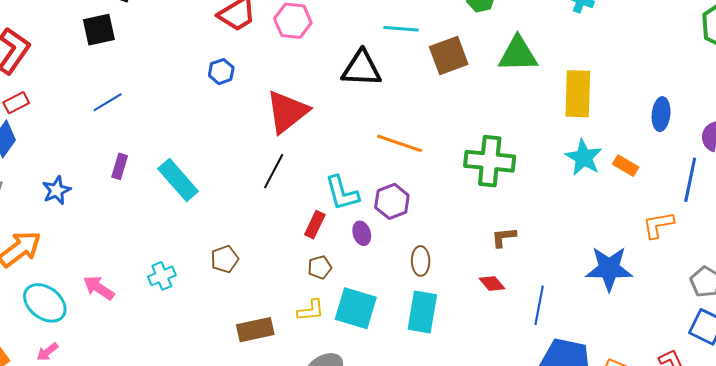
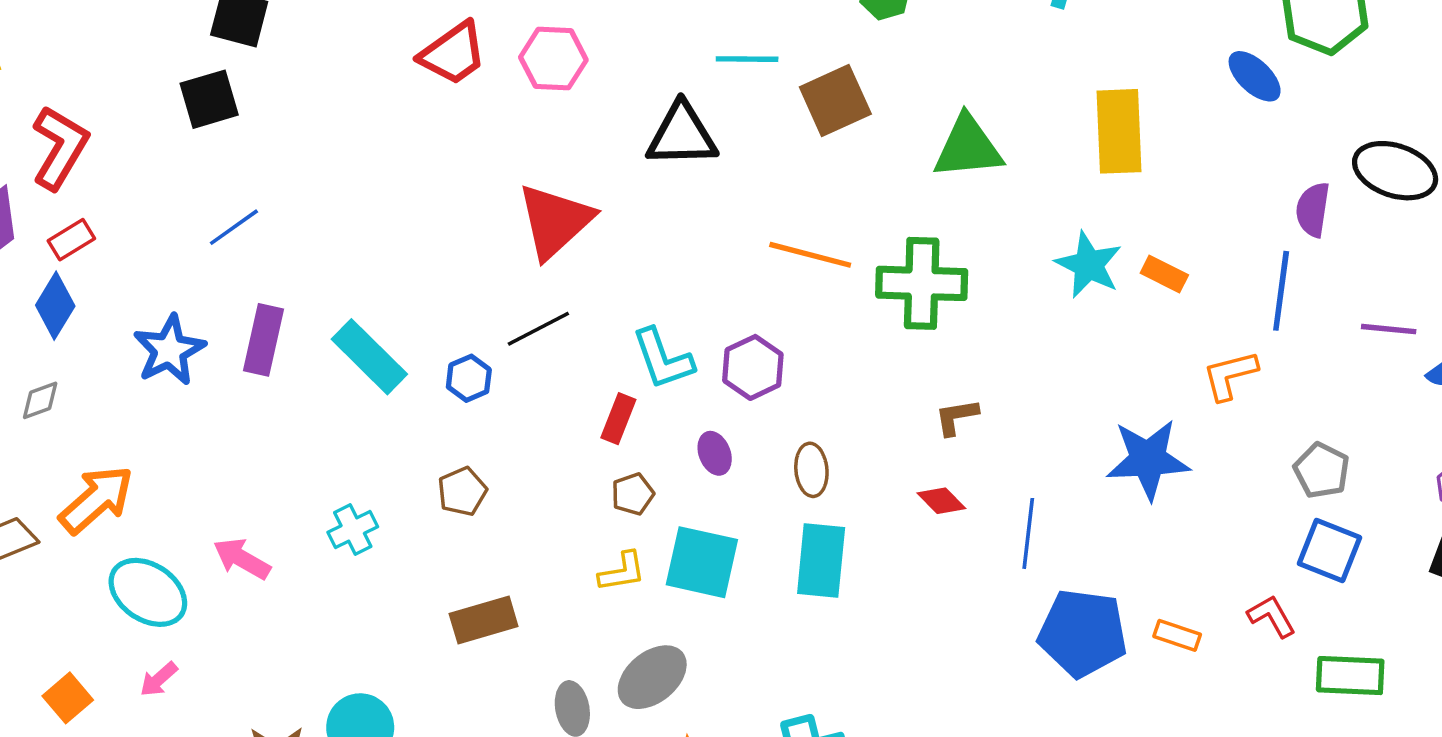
green triangle: (518, 54) -> (968, 147), moved
blue hexagon: (221, 72) -> (469, 378), moved
yellow rectangle: (578, 94) -> (1119, 131), moved
blue ellipse: (661, 114) -> (1255, 76), moved, turned -48
orange line: (400, 143) -> (810, 255), moved
purple rectangle: (120, 166) -> (263, 340), size x1.5
black line: (274, 171) -> (538, 329), turned 39
blue star: (56, 190) -> (169, 350), moved, size x1.4
purple ellipse: (362, 233) -> (715, 453), moved
brown rectangle: (255, 330) -> (484, 620), moved

